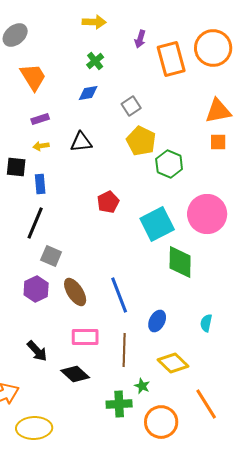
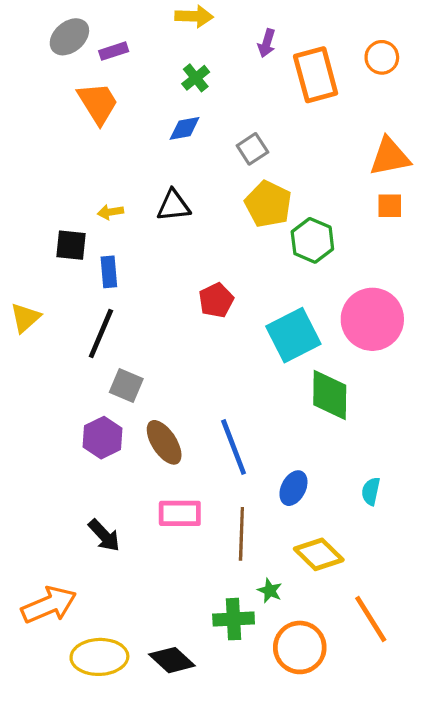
orange circle: (213, 48) -> (382, 57), size x0.6
purple rectangle: (40, 119) -> (114, 51), moved
black diamond: (75, 374) -> (172, 660), moved

